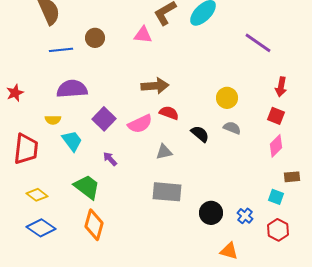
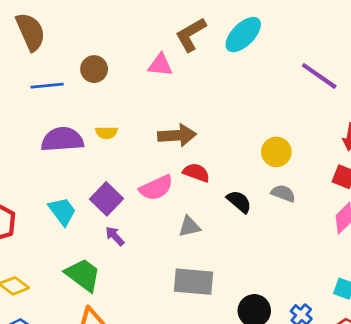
purple square: (104, 119) -> (106, 199), moved
yellow semicircle: (53, 120) -> (106, 133), moved

